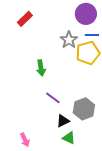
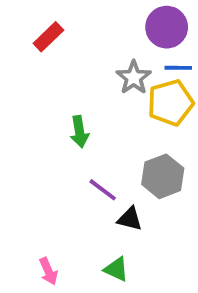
gray hexagon: (84, 109) -> (163, 176), moved
black triangle: (63, 121) -> (130, 219), moved, turned 40
green triangle: (69, 138) -> (116, 269), moved

